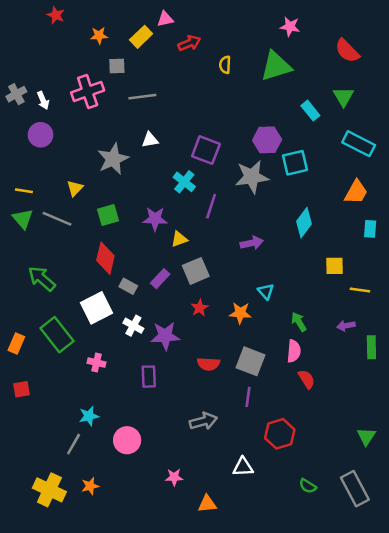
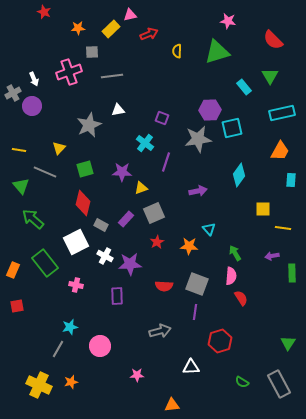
gray cross: (16, 94) -> (13, 93), moved
cyan rectangle: (359, 144) -> (282, 113), turned -40
purple square: (206, 150) -> (162, 118), size x0.6
green triangle: (23, 219) -> (21, 186), moved
orange triangle: (207, 504) -> (172, 405), moved

